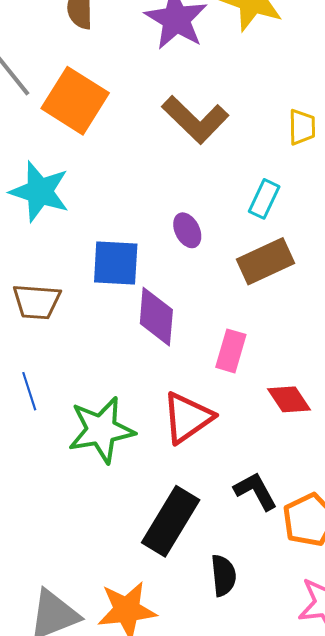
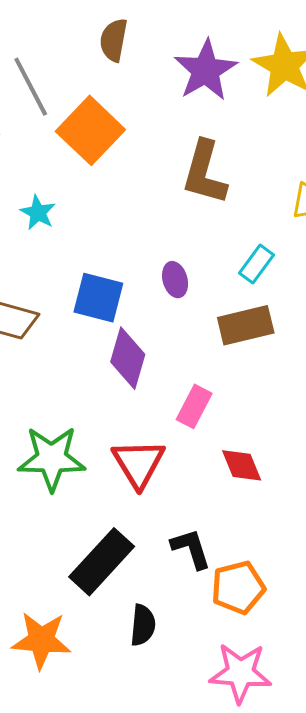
brown L-shape: (195, 120) -> (205, 173), turned 50
cyan star: (40, 192) -> (38, 213), size x0.6
red triangle: (187, 418) -> (139, 463), turned -38

